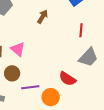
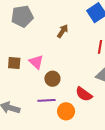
brown circle: (12, 73) -> (52, 79), moved

